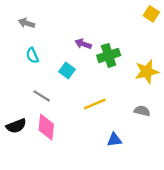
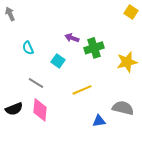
gray arrow: (27, 23) -> (10, 14), moved, turned 48
gray semicircle: (142, 111) -> (123, 108), moved, size x1.5

